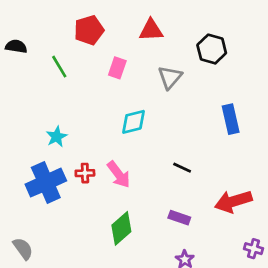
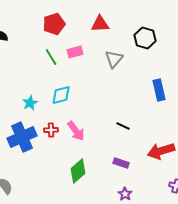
green line: (59, 67) -> (51, 57), moved
pink rectangle: (117, 68) -> (75, 52), turned 56
cyan diamond: (134, 122) -> (61, 95), moved

